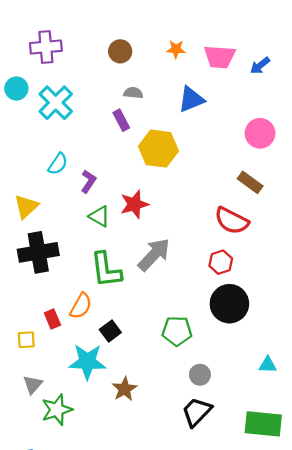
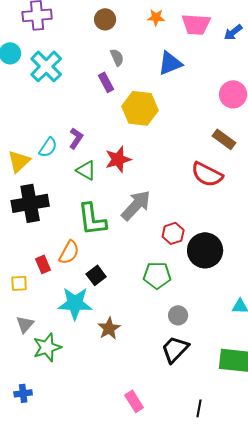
gray semicircle: (133, 93) -> (117, 57), turned 60
cyan semicircle: (58, 164) -> (48, 147), moved
red hexagon: (221, 262) -> (173, 233), moved

